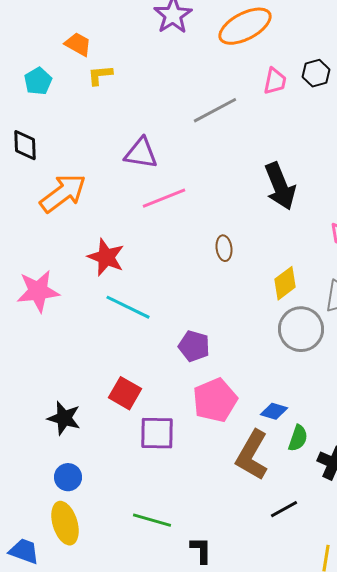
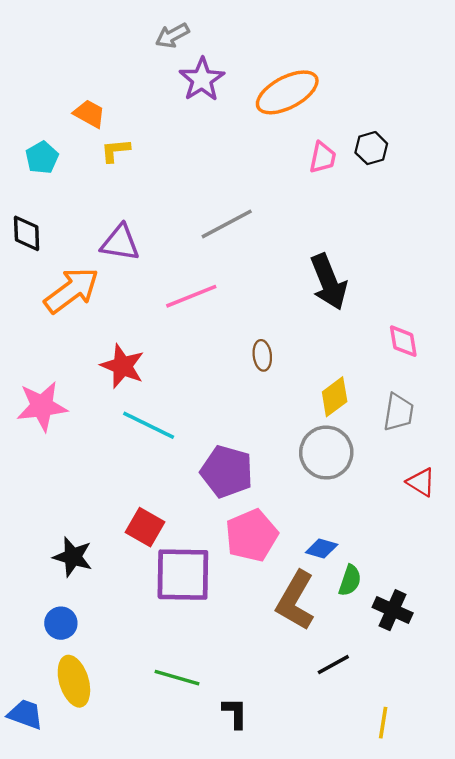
gray line: (215, 110) -> (227, 224), moved
purple triangle: (141, 153) -> (120, 243), moved
gray circle: (301, 329) -> (326, 453), moved
purple pentagon: (194, 346) -> (227, 471), size x1.4
purple square: (157, 433) -> (183, 575), size x1.4
blue circle: (68, 477) -> (61, 623), moved

